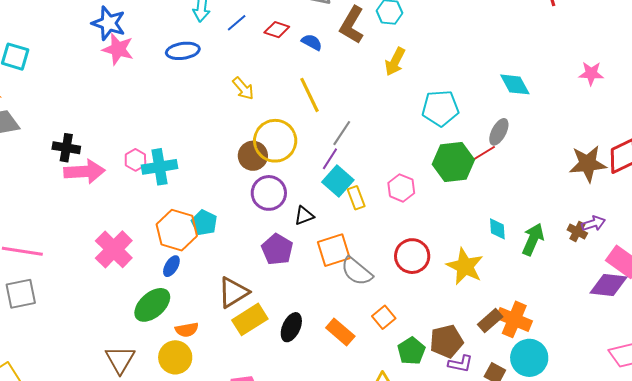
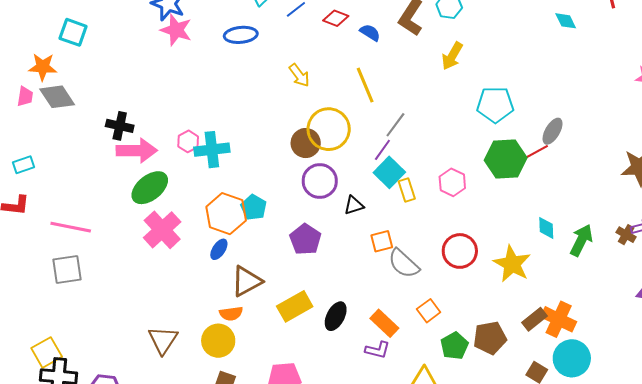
cyan diamond: (515, 84) -> (566, 21), moved, size x0.7
purple pentagon: (277, 249) -> (305, 239), moved
orange square: (334, 250) -> (382, 241), size x0.7
brown triangle: (233, 292) -> (247, 281), moved
green ellipse: (152, 305) -> (150, 188), moved
purple L-shape: (460, 364) -> (377, 350), moved

